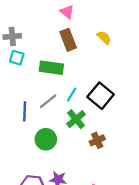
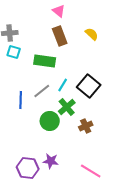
green circle: (46, 139) -> (50, 121), moved

